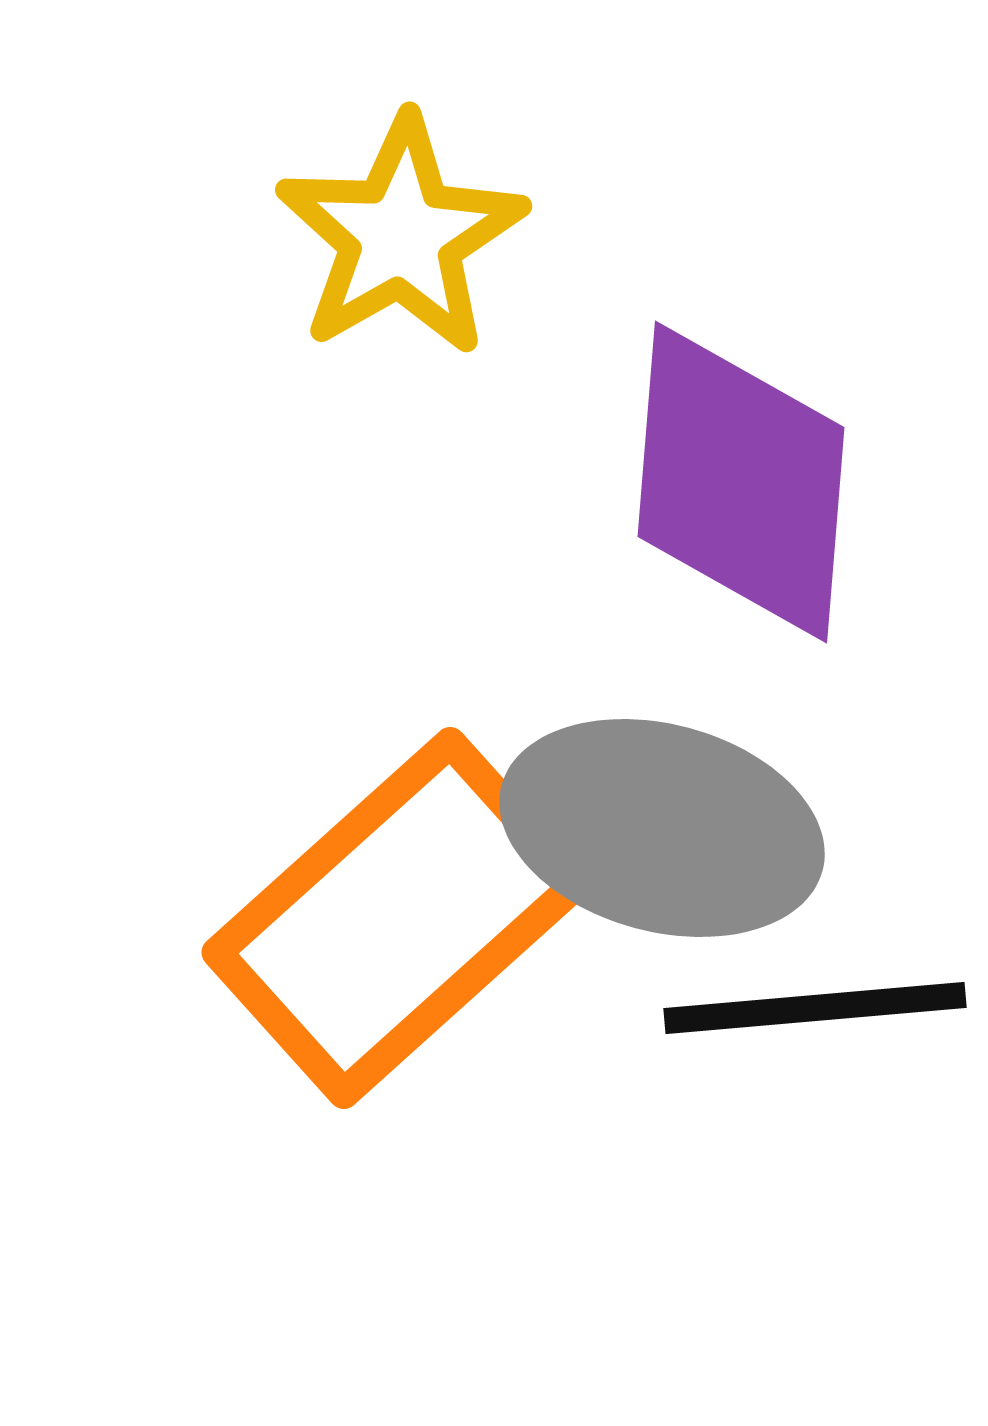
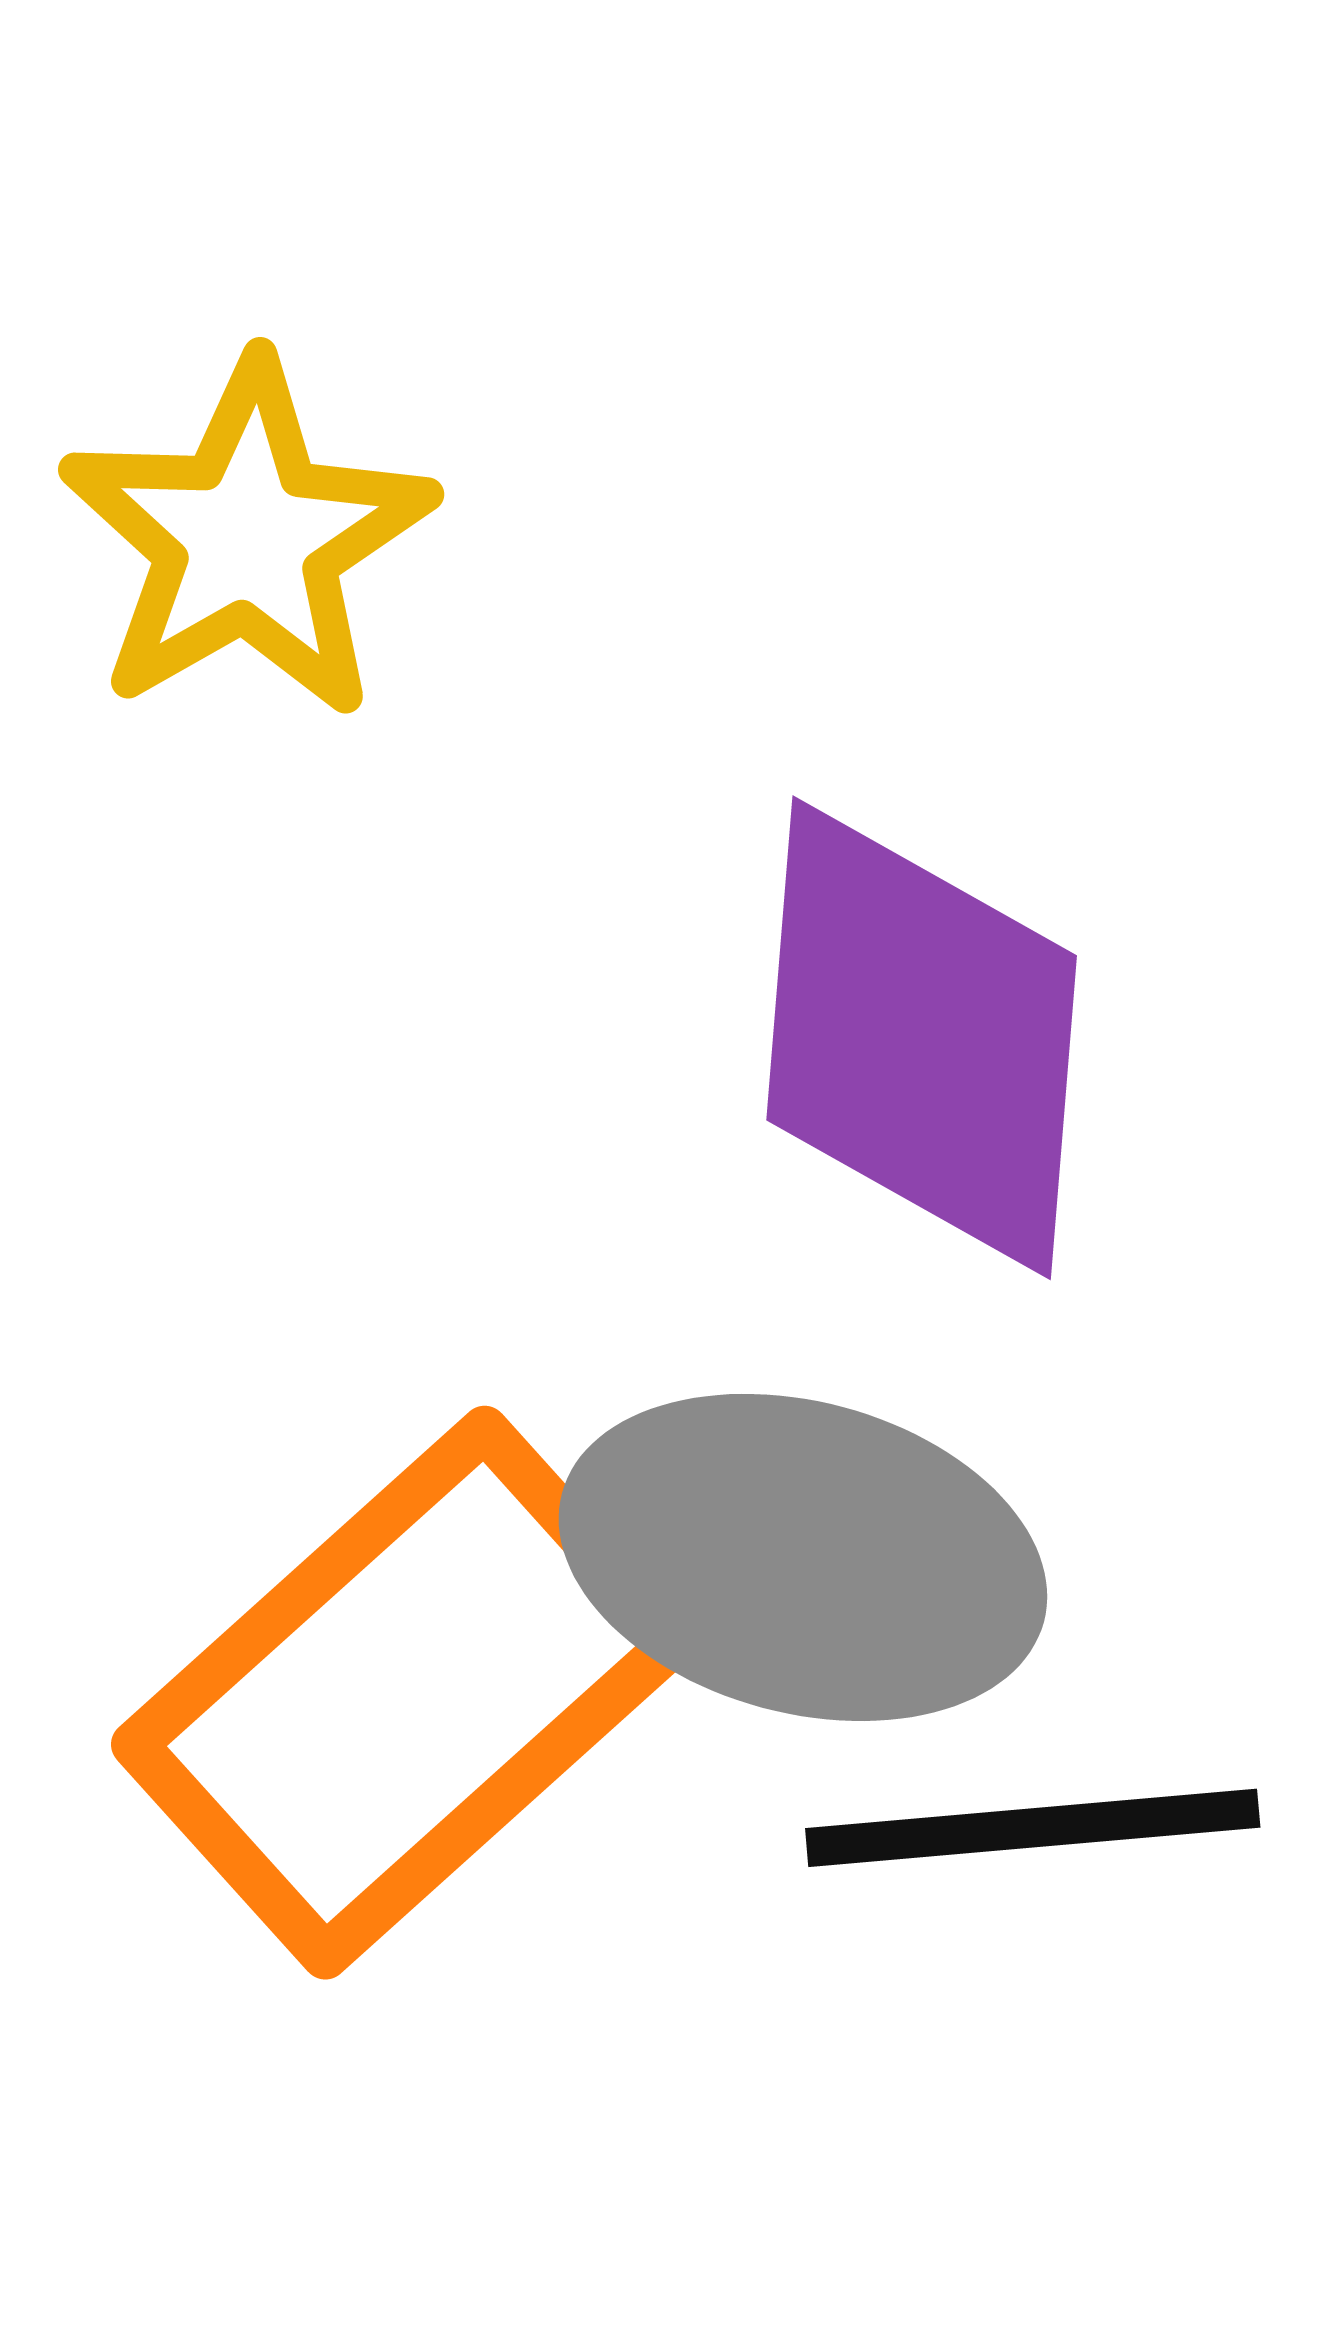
yellow star: (401, 236) -> (247, 539), moved

